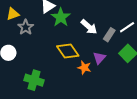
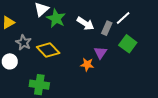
gray star: (26, 27) -> (24, 43), moved
yellow diamond: (68, 51) -> (48, 50), moved

